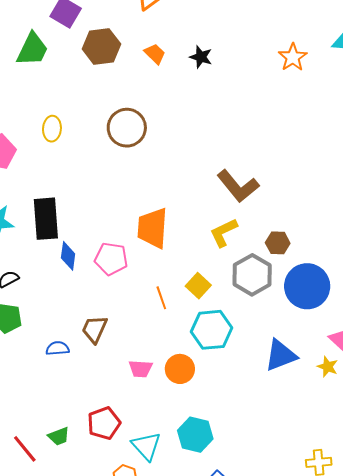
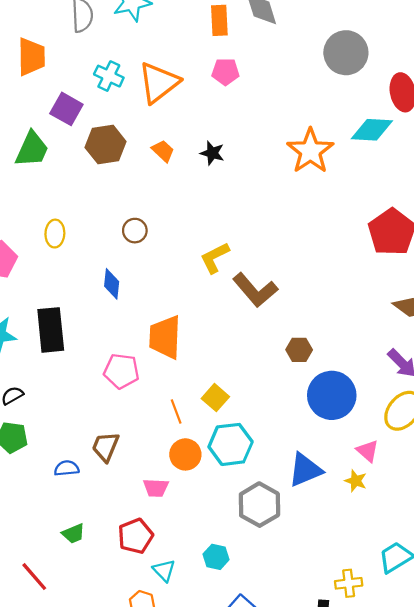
orange star: (293, 57) -> (310, 151), size x1.5
brown circle: (127, 128) -> (135, 231), size x0.6
yellow L-shape: (224, 233) -> (215, 258), moved
blue diamond: (68, 256) -> (112, 284), moved
gray hexagon: (252, 275) -> (259, 505), moved
orange circle: (180, 369) -> (185, 454), moved
red pentagon: (104, 423) -> (136, 536), moved
cyan hexagon: (195, 435) -> (216, 557), size x0.7
green trapezoid: (59, 436) -> (73, 534), moved
cyan triangle: (146, 446) -> (164, 570), size x0.7

